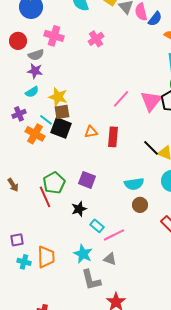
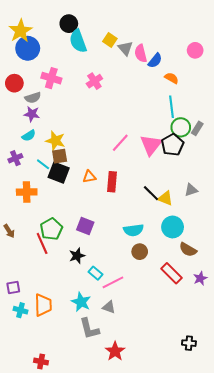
orange cross: (35, 134) -> (27, 192), moved, turned -30

